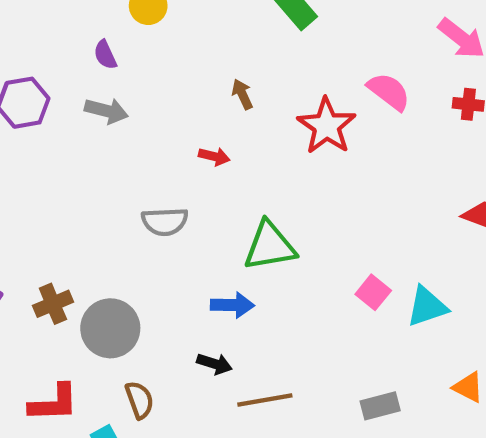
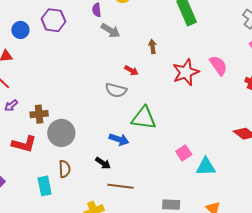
gray arrow: (106, 111) -> (111, 31), moved
gray semicircle: (165, 222) -> (116, 90), moved
red L-shape: (54, 403) -> (24, 144), moved

